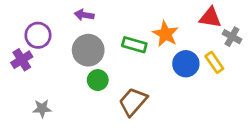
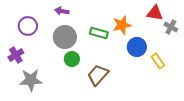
orange star: (166, 34) -> (122, 25), turned 30
purple cross: (22, 60) -> (16, 55), moved
yellow rectangle: (214, 62) -> (158, 61), moved
gray star: (42, 109) -> (31, 80), size x1.6

